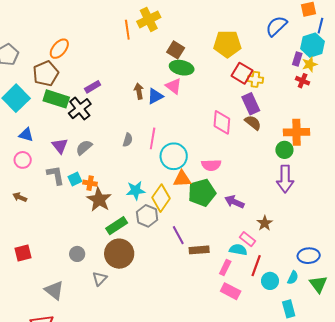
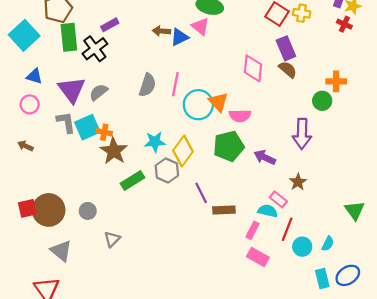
yellow cross: (255, 79) -> (302, 13), moved
brown arrow: (139, 91) -> (161, 31), turned -77
green rectangle: (56, 99) -> (69, 37), turned 65
orange cross: (296, 132) -> (336, 81), size x0.7
gray semicircle: (128, 140) -> (147, 85), size x1.5
purple triangle: (60, 146) -> (72, 90), size x1.5
cyan square: (75, 179) -> (87, 127), size x1.6
orange triangle: (182, 179) -> (218, 102), moved, turned 48
purple arrow: (285, 179) -> (302, 134), moved
brown circle: (119, 254) -> (49, 210), moved
blue ellipse: (309, 256) -> (348, 275), moved, turned -30
green triangle: (318, 284) -> (355, 210), moved

